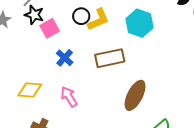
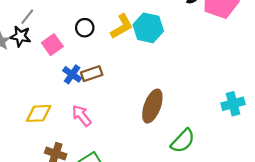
black star: (34, 15) -> (20, 36), moved
yellow L-shape: (98, 20) -> (122, 26), moved
brown rectangle: (110, 58) -> (92, 74), moved, size x0.7

